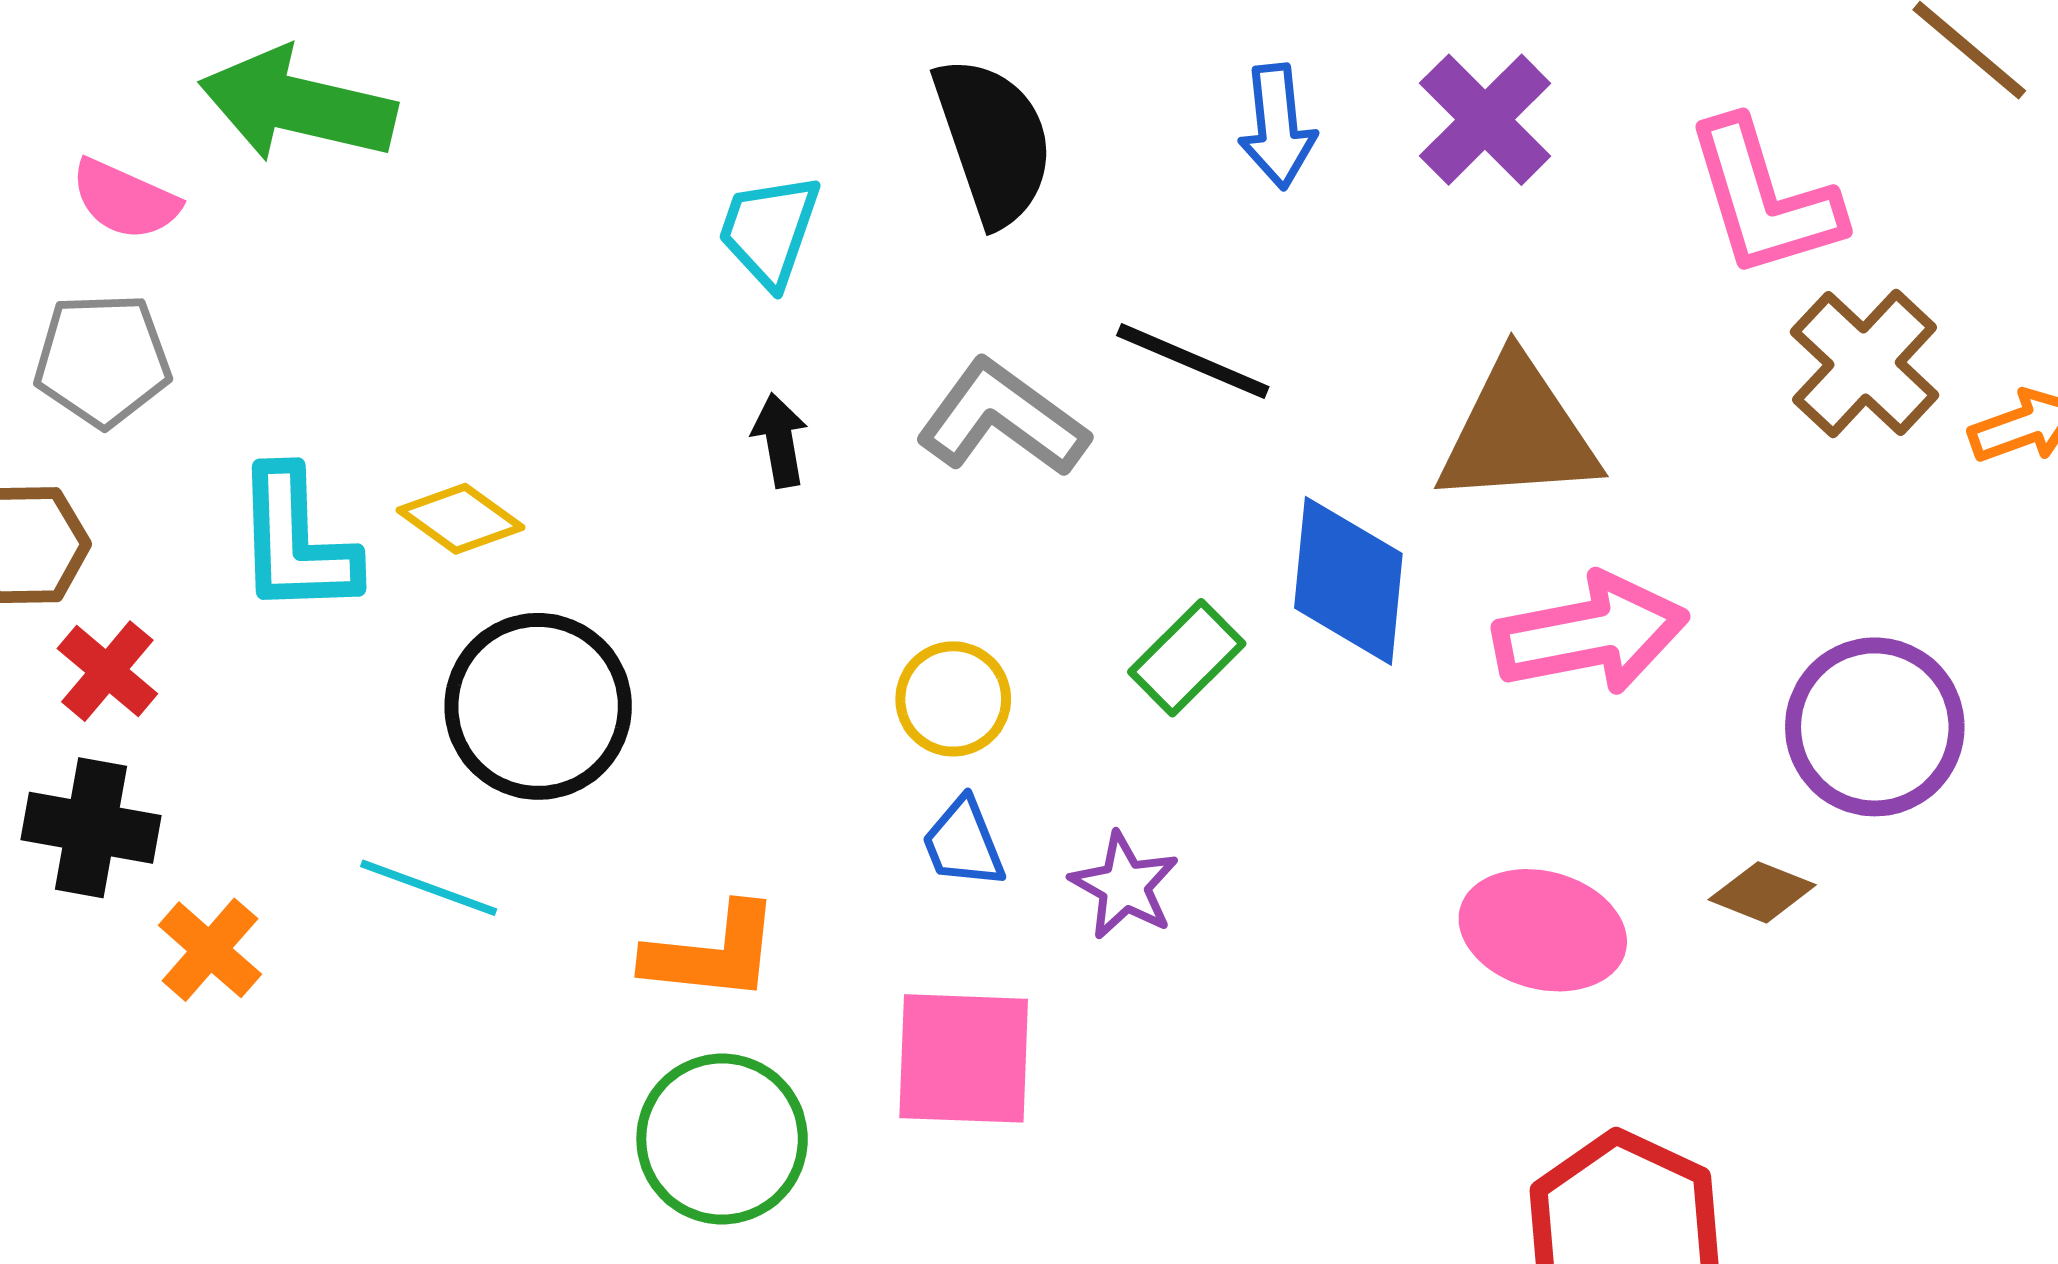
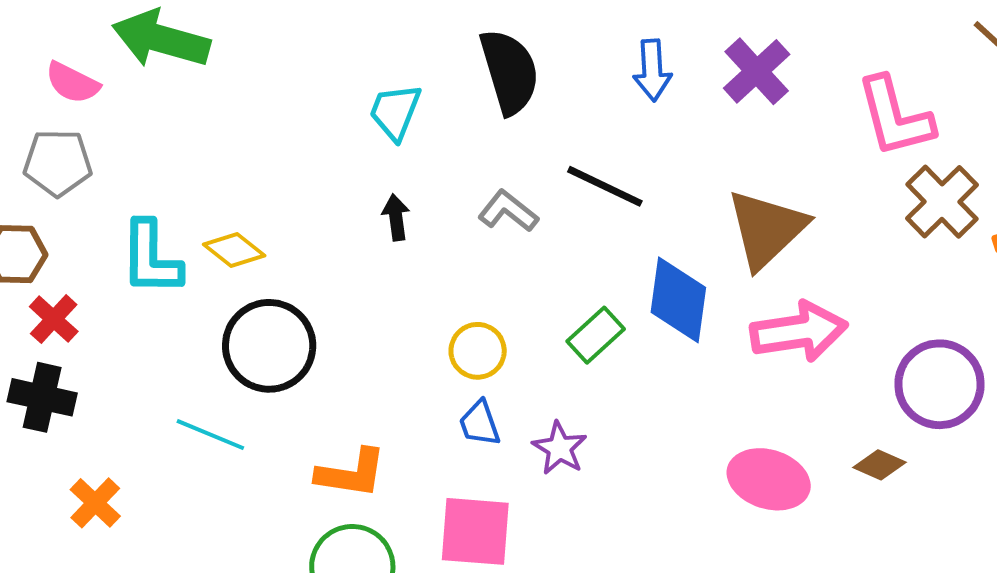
gray L-shape: (1002, 419) -> (508, 211), size x0.7
brown triangle: (1518, 432) -> (767, 229), turned -42
orange cross: (210, 950) -> (95, 503), moved

